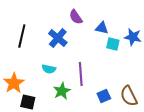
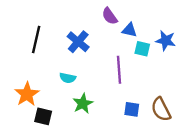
purple semicircle: (76, 17) -> (110, 16), moved
purple line: (81, 74) -> (119, 70), moved
blue square: (104, 96) -> (132, 109), turned 32

